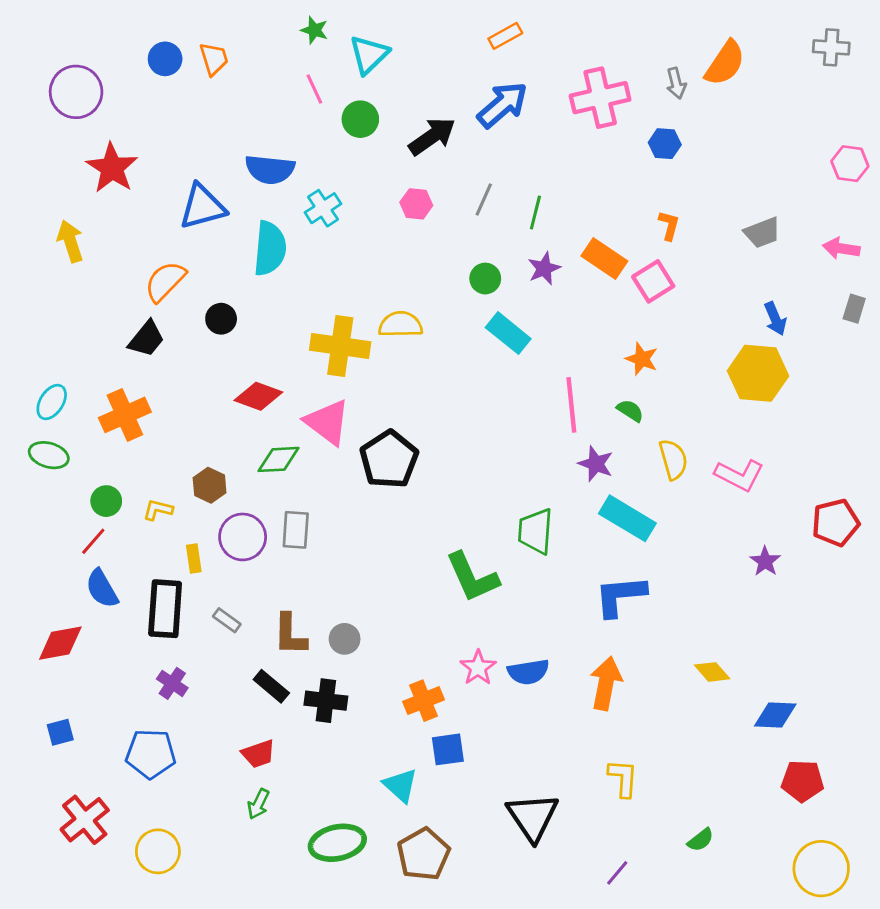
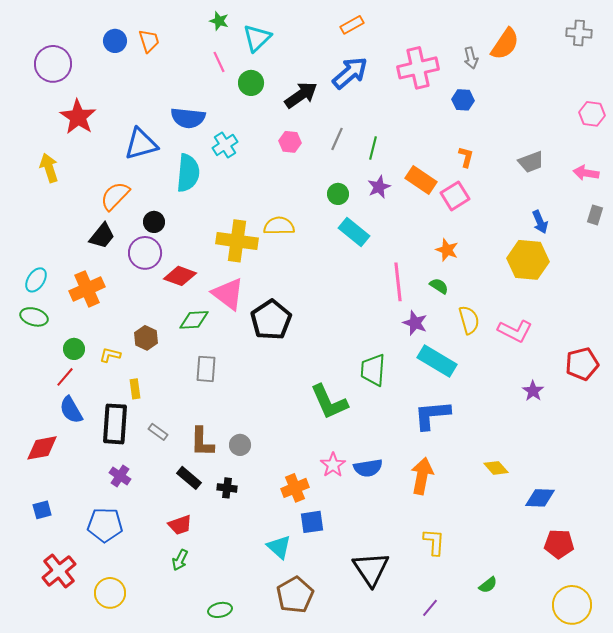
purple circle: (243, 537) -> (145, 253), moved
black cross: (326, 701) -> (227, 488), size x0.7
green ellipse: (337, 843) -> (220, 610), moved, size x0.6

